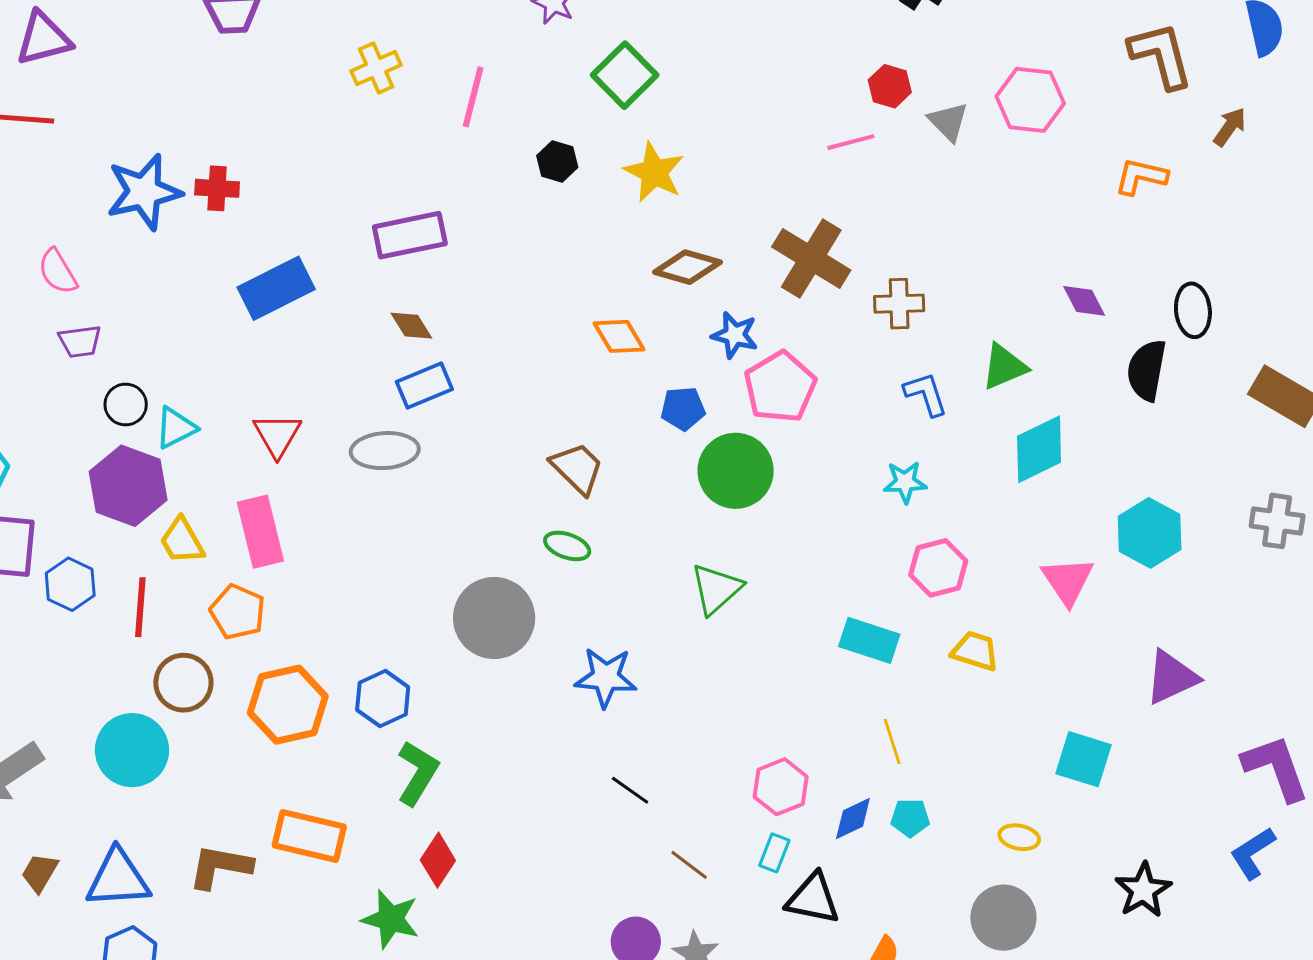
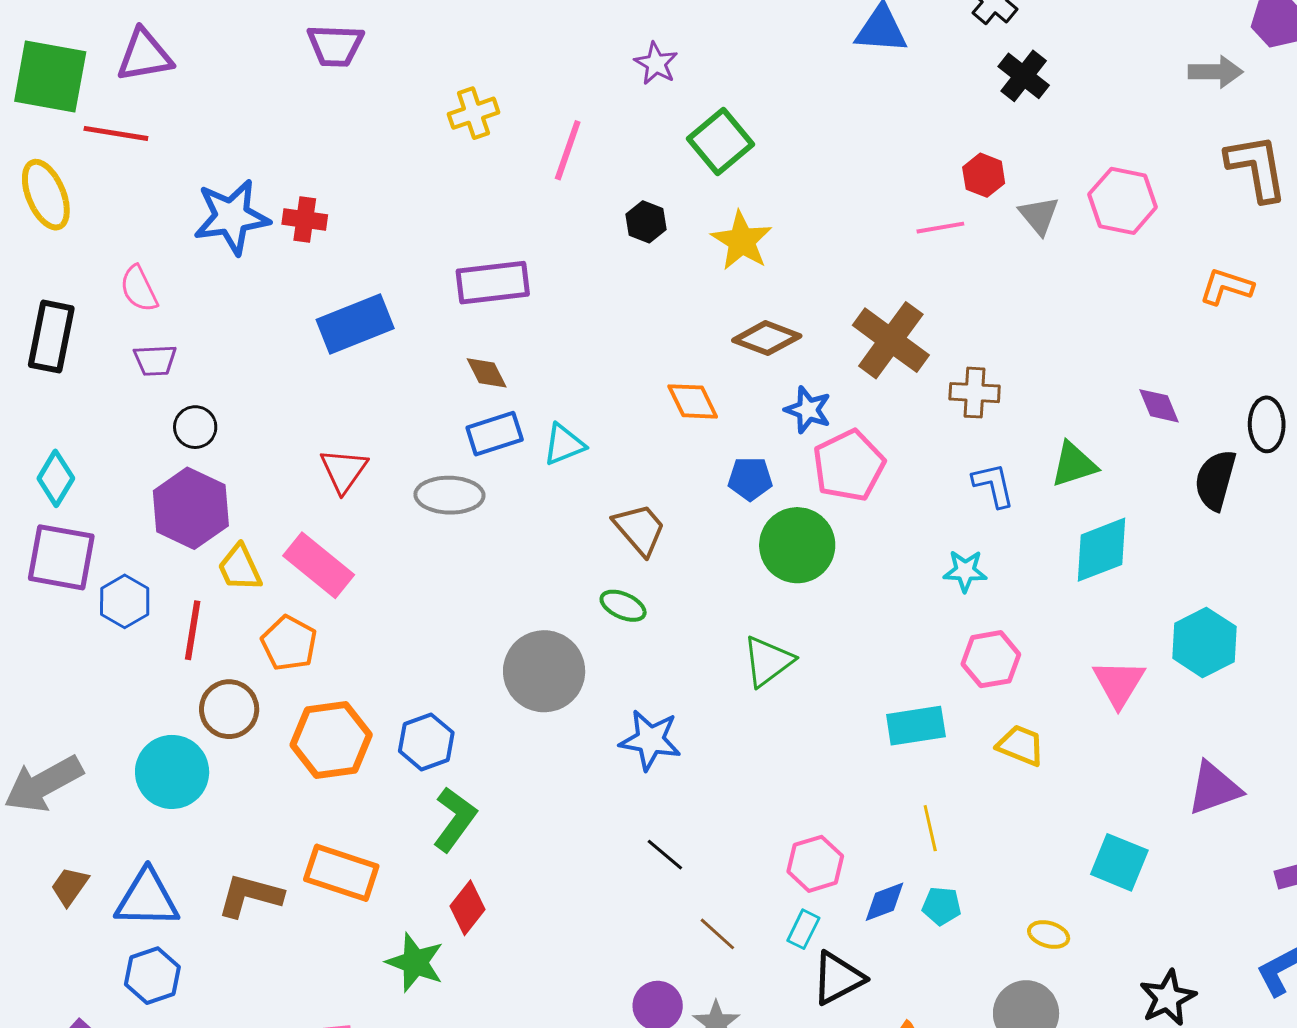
cyan triangle: (176, 428) -> (564, 445), moved
pink rectangle: (260, 532) -> (319, 565), turned -42
cyan rectangle: (869, 640) -> (916, 726), turned -32
black triangle: (813, 899) -> (838, 978), turned -44

